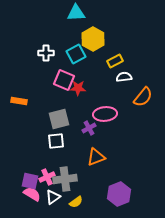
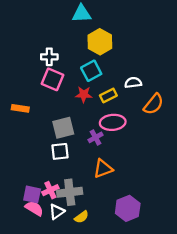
cyan square: (76, 54) -> (91, 71), moved
yellow rectangle: (115, 61) -> (108, 96), moved
pink square: (64, 80) -> (52, 79), moved

